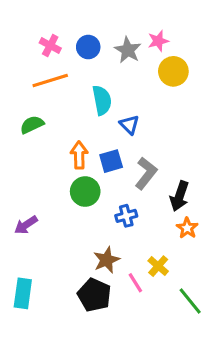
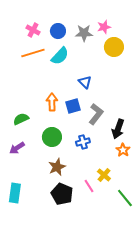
gray star: (128, 50) -> (84, 33), turned -30
cyan semicircle: (102, 100) -> (60, 56), moved, turned 54
green semicircle: (32, 125) -> (21, 119), moved
green circle: (85, 192) -> (52, 137), moved
brown star: (106, 260) -> (57, 167), moved

